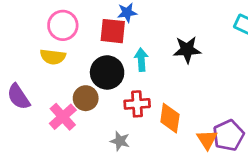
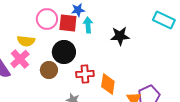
pink circle: (63, 25) -> (47, 19), moved
cyan arrow: (141, 60) -> (88, 25), moved
pink cross: (63, 117) -> (20, 59), moved

